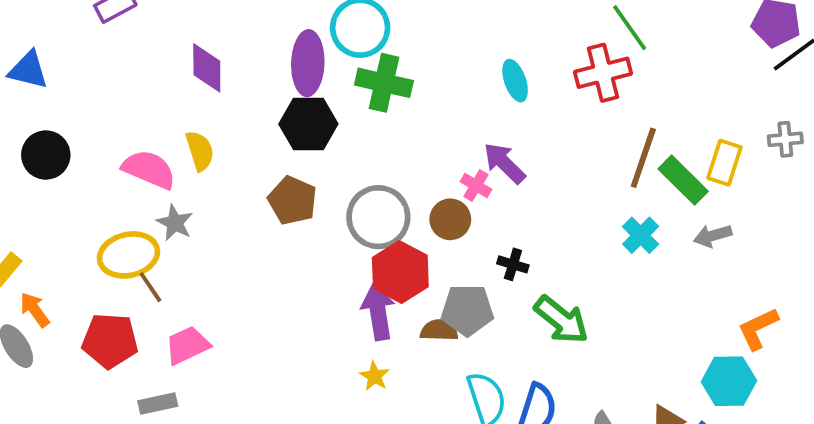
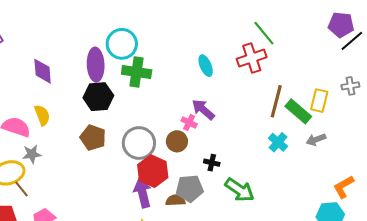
gray star: (175, 223) -> (32, 154), turned -30

